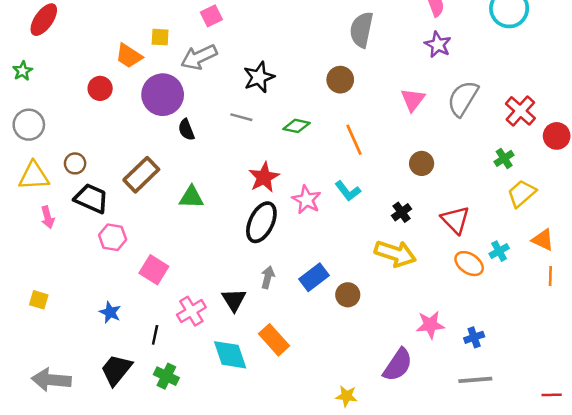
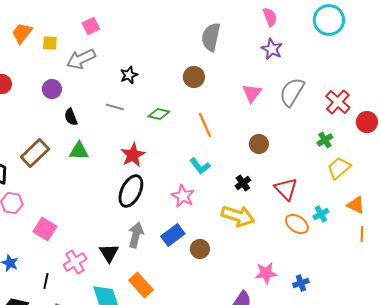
orange trapezoid: (129, 56) -> (22, 33), moved, turned 95
black star: (259, 77) -> (129, 75), size x0.7
purple circle: (163, 95) -> (52, 89), size x0.6
green triangle: (191, 197) -> (79, 151), moved
pink star: (306, 200) -> (183, 196), moved
gray arrow: (268, 277) -> (136, 235), size x1.4

